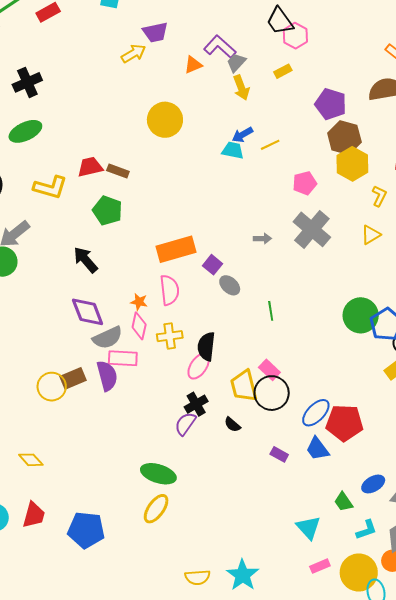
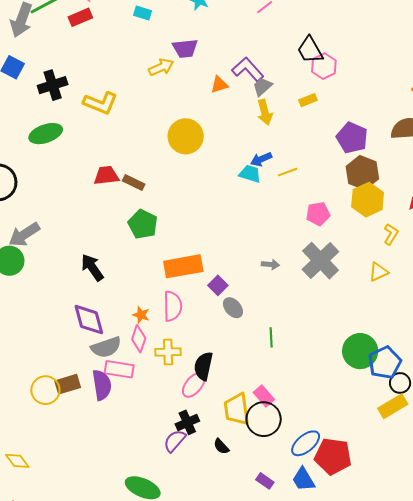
yellow L-shape: (50, 187) -> (100, 103), moved
green pentagon: (107, 211) -> (143, 224), moved

